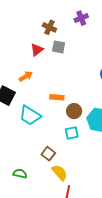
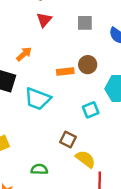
gray square: (59, 47) -> (85, 23), moved
red triangle: (37, 50) -> (44, 20), moved
brown circle: (74, 111) -> (88, 65), moved

